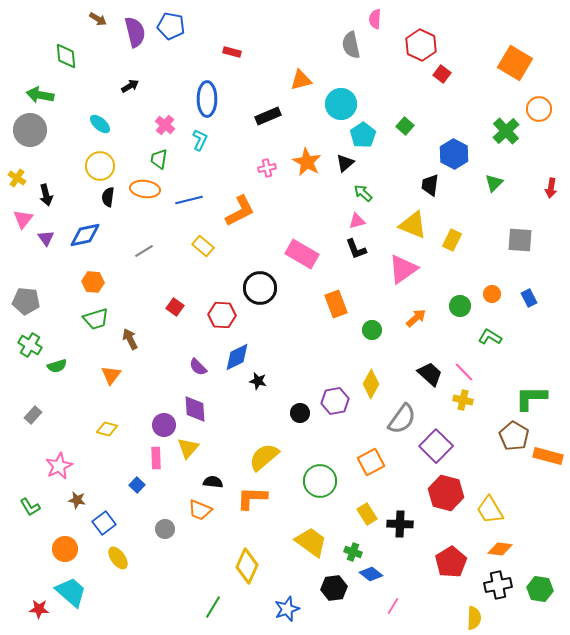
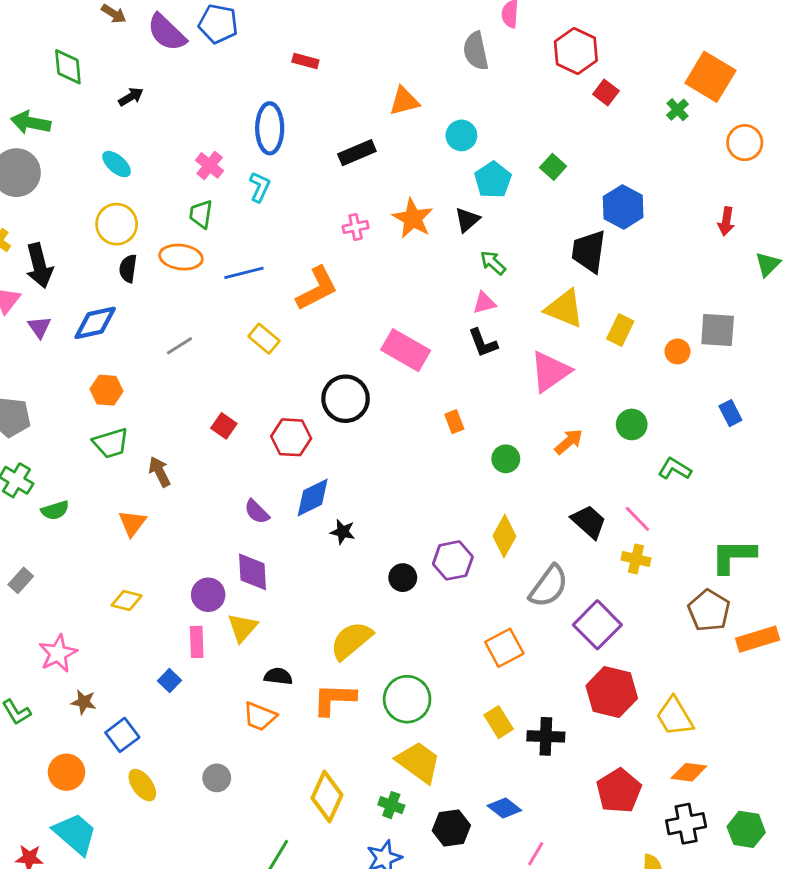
purple semicircle: (135, 32) -> (167, 32), turned 148
black arrow: (130, 86) -> (131, 97), moved
cyan circle: (341, 104) -> (461, 135), size x0.7
green cross: (506, 131) -> (677, 110), moved, size x0.6
green triangle: (494, 183) -> (768, 264), moved
black trapezoid: (430, 185) -> (589, 251), size x1.4
red arrow: (551, 188) -> (726, 221), moved
black arrow: (46, 195) -> (39, 266), size x1.4
orange circle: (492, 294) -> (677, 351), moved
orange rectangle: (336, 304) -> (454, 422), size x0.6
orange rectangle: (548, 456) -> (758, 639), turned -32
green circle: (320, 481) -> (407, 699), moved
gray circle: (165, 529) -> (217, 778), moved
green cross: (353, 552) -> (391, 805), moved

